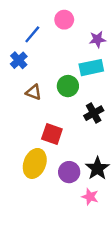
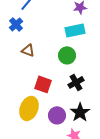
green circle: (68, 86) -> (67, 55), moved
black cross: (94, 113) -> (76, 82), moved

